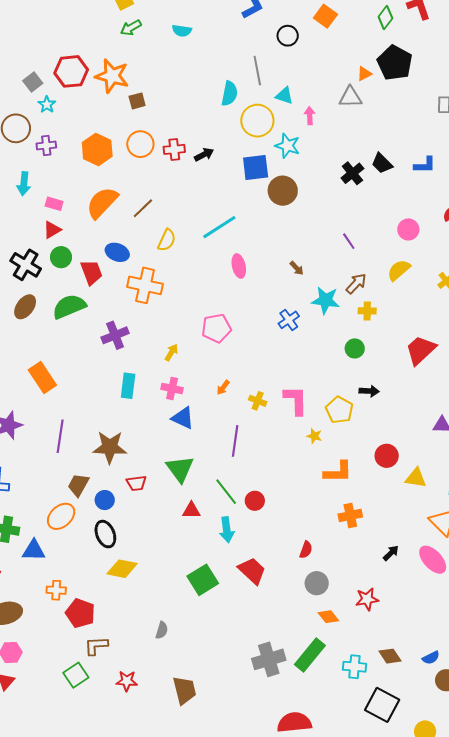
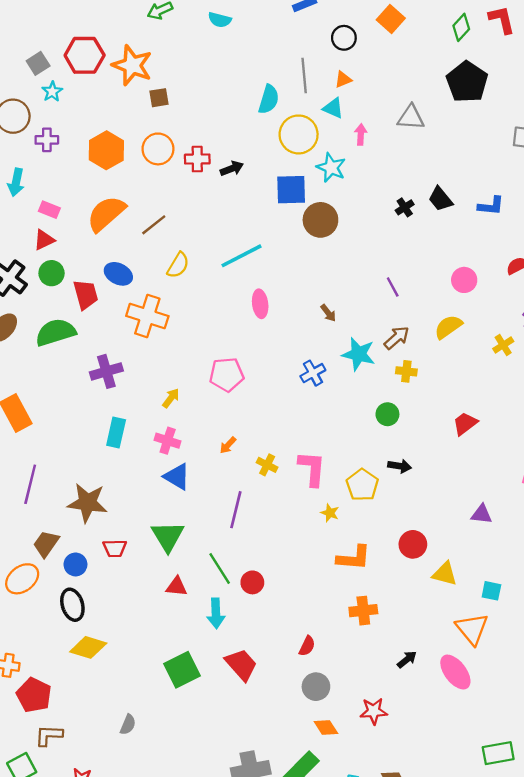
orange triangle: (364, 74) -> (343, 80), moved
black cross: (352, 173) -> (405, 207), size x0.7
red trapezoid: (421, 350) -> (465, 424), size x0.7

